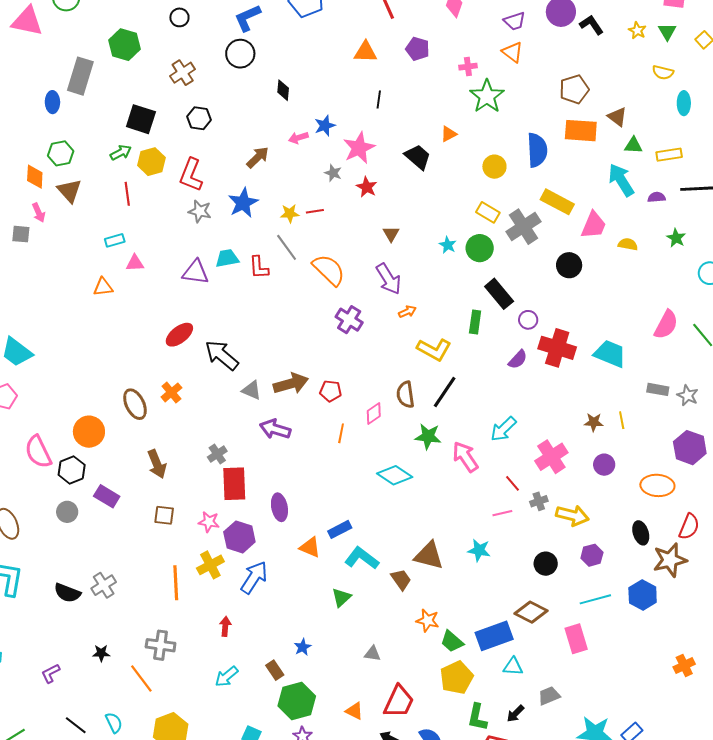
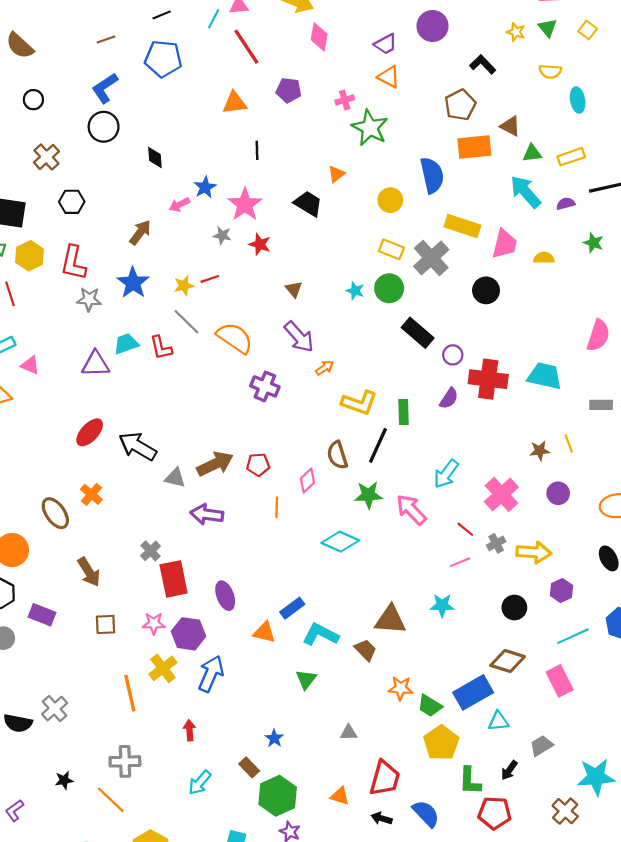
black L-shape: (591, 25) -> (483, 64), moved
pink triangle: (135, 263) -> (30, 365), turned 36
green rectangle: (475, 322) -> (403, 412), moved

